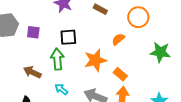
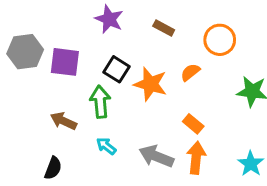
purple square: (33, 32) -> (65, 62), size x1.5
black square: (68, 37) -> (116, 69), turned 36
orange star: (95, 60) -> (150, 84), moved, turned 30

